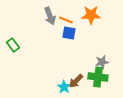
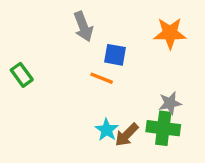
orange star: (91, 15) -> (170, 33), moved
orange line: (66, 20) -> (102, 78), moved
cyan star: (64, 87) -> (107, 130), moved

